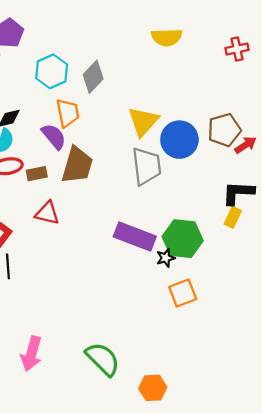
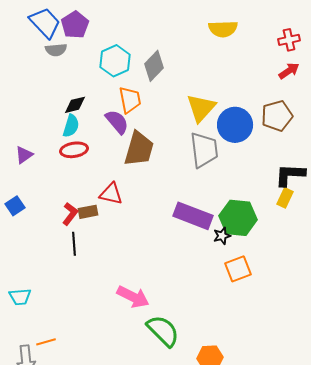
red arrow: (246, 145) -> (289, 71), moved
brown rectangle: (37, 174) -> (88, 212), moved
pink arrow: (31, 354) -> (133, 297), moved, turned -80

